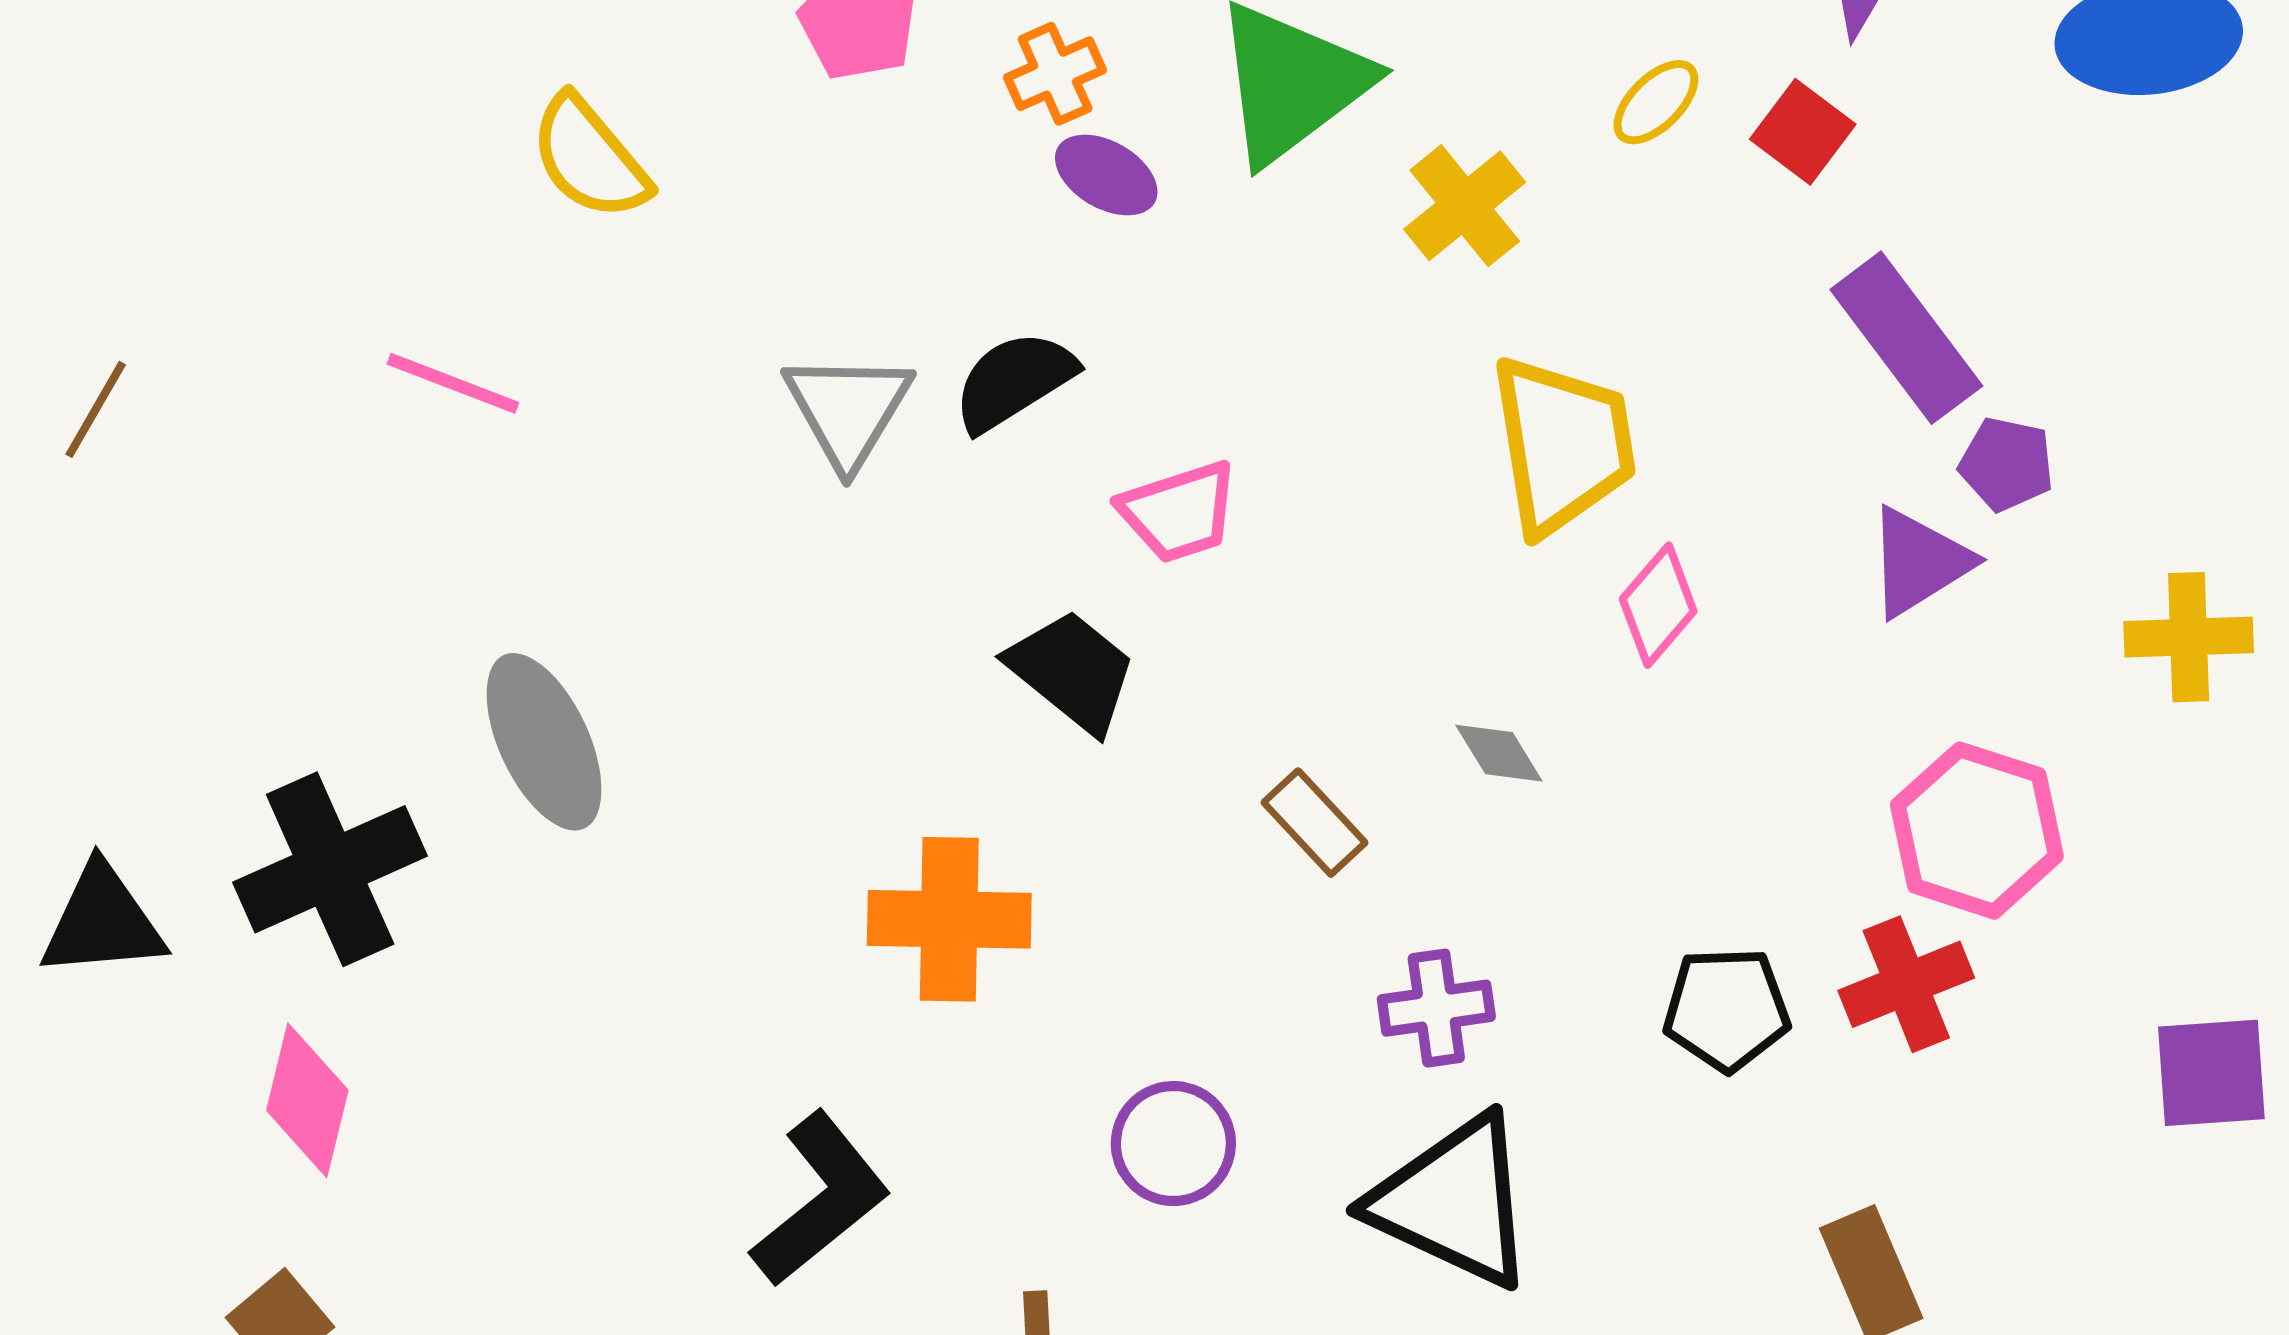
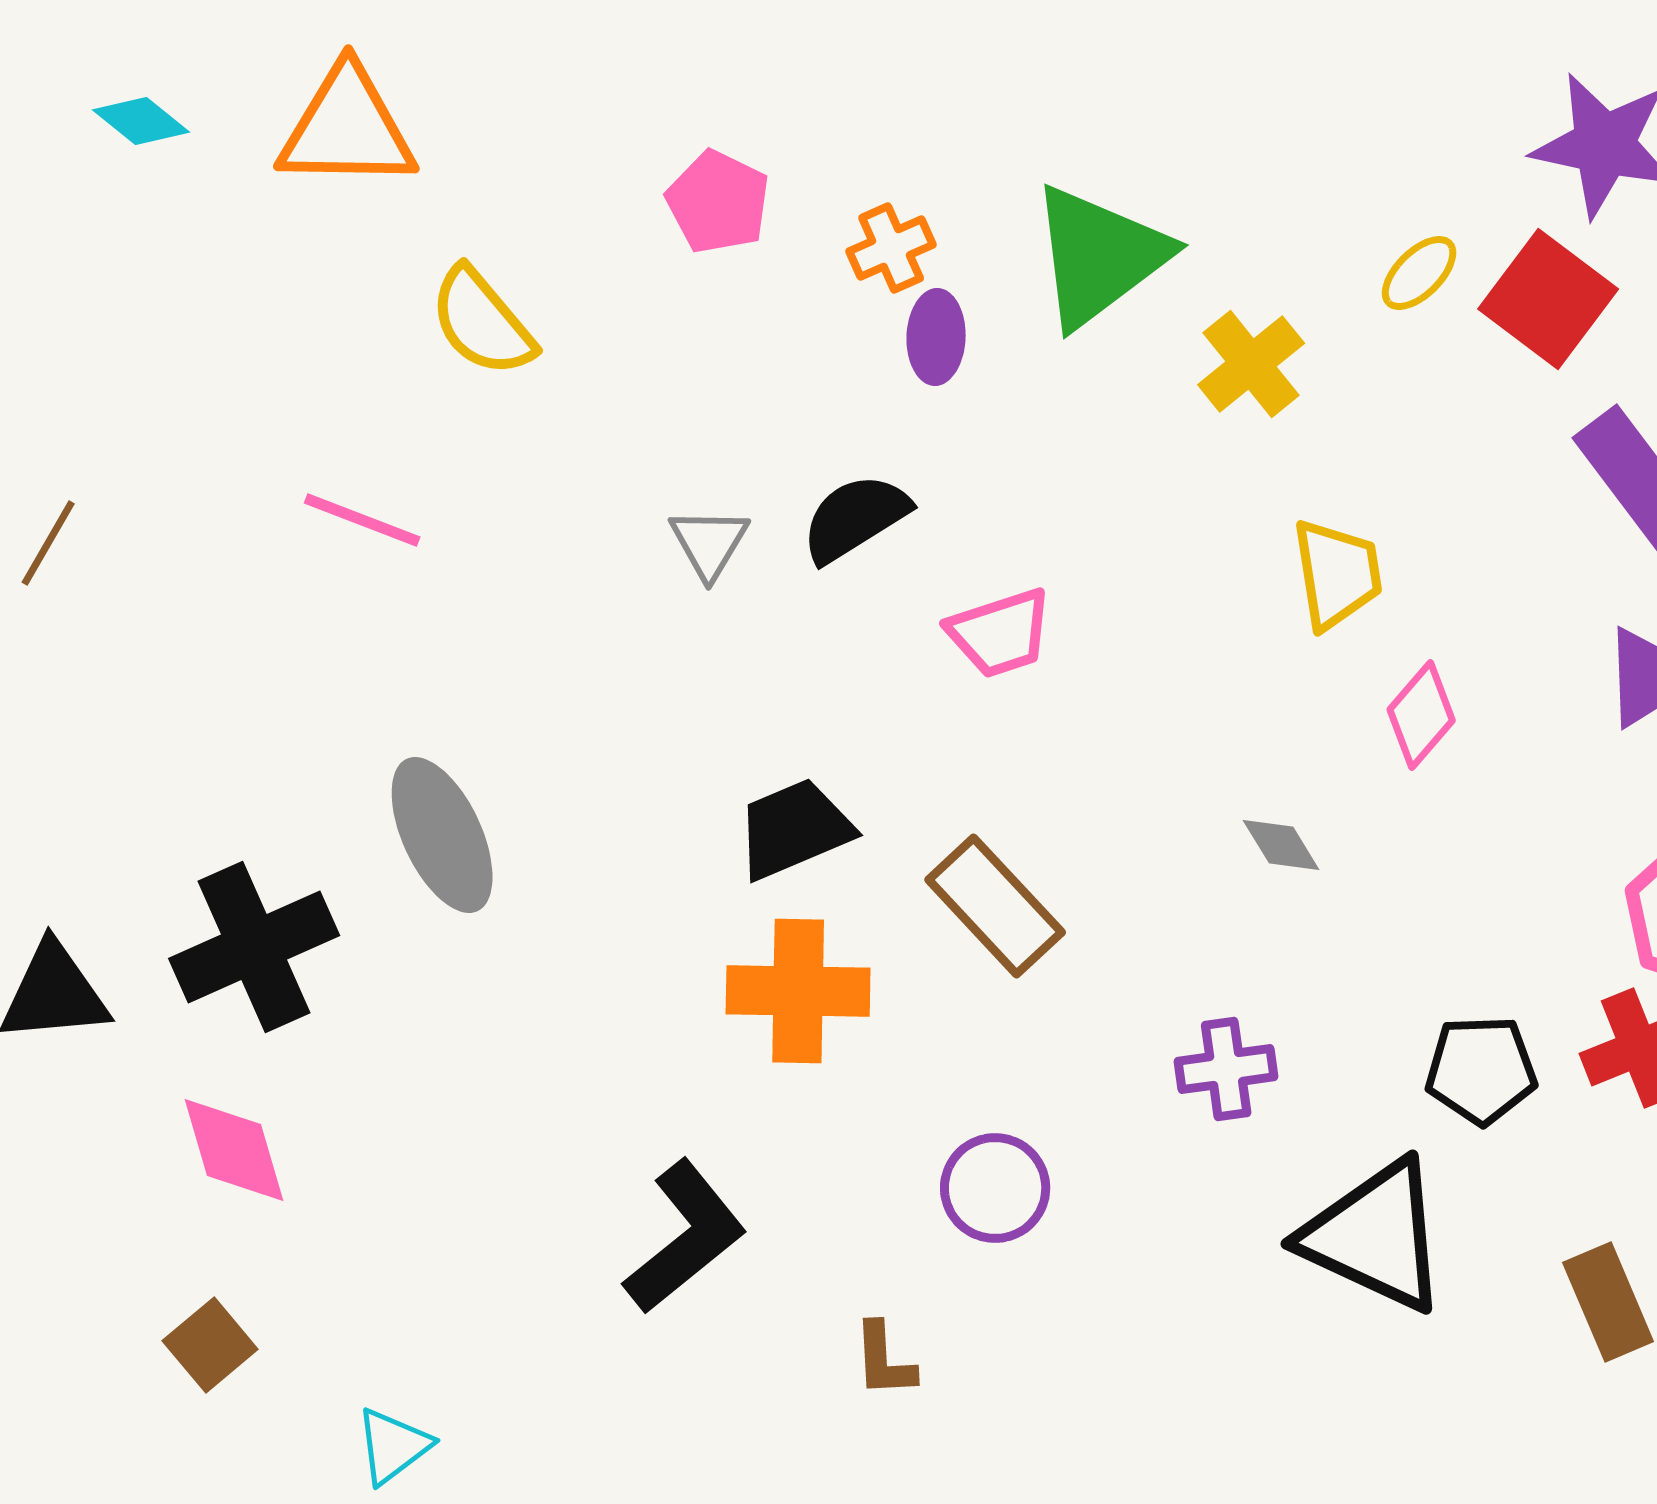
red square: (1803, 132) -> (1548, 299), size x1.5
purple ellipse: (1106, 175) -> (936, 337), turned 62
gray triangle: (848, 409) -> (709, 543), size x0.7
yellow trapezoid: (1563, 445) -> (1337, 574), size x0.7
black trapezoid: (1072, 671) -> (794, 829), moved, turned -62
brown rectangle: (1315, 823) -> (995, 906), moved, size x1.5
pink diamond: (307, 1100) -> (234, 1150), turned -30
black triangle: (1453, 1202) -> (1375, 1236), moved

